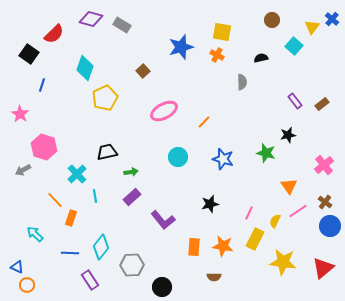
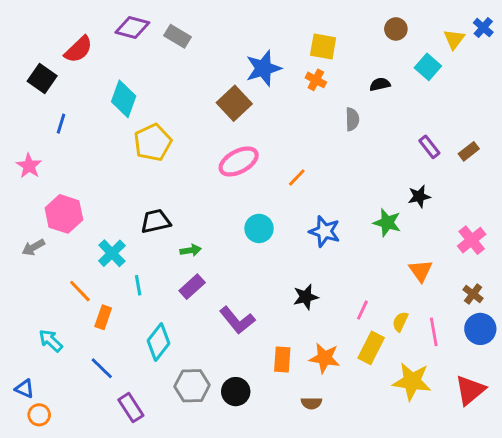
brown square: (143, 71) -> (234, 103), moved, size x1.6
pink line: (298, 211) -> (434, 332), moved, turned -66
cyan diamond: (101, 247) -> (159, 342), moved
blue line: (70, 253) -> (102, 368), turned 42
black circle: (162, 287) -> (236, 392), moved

